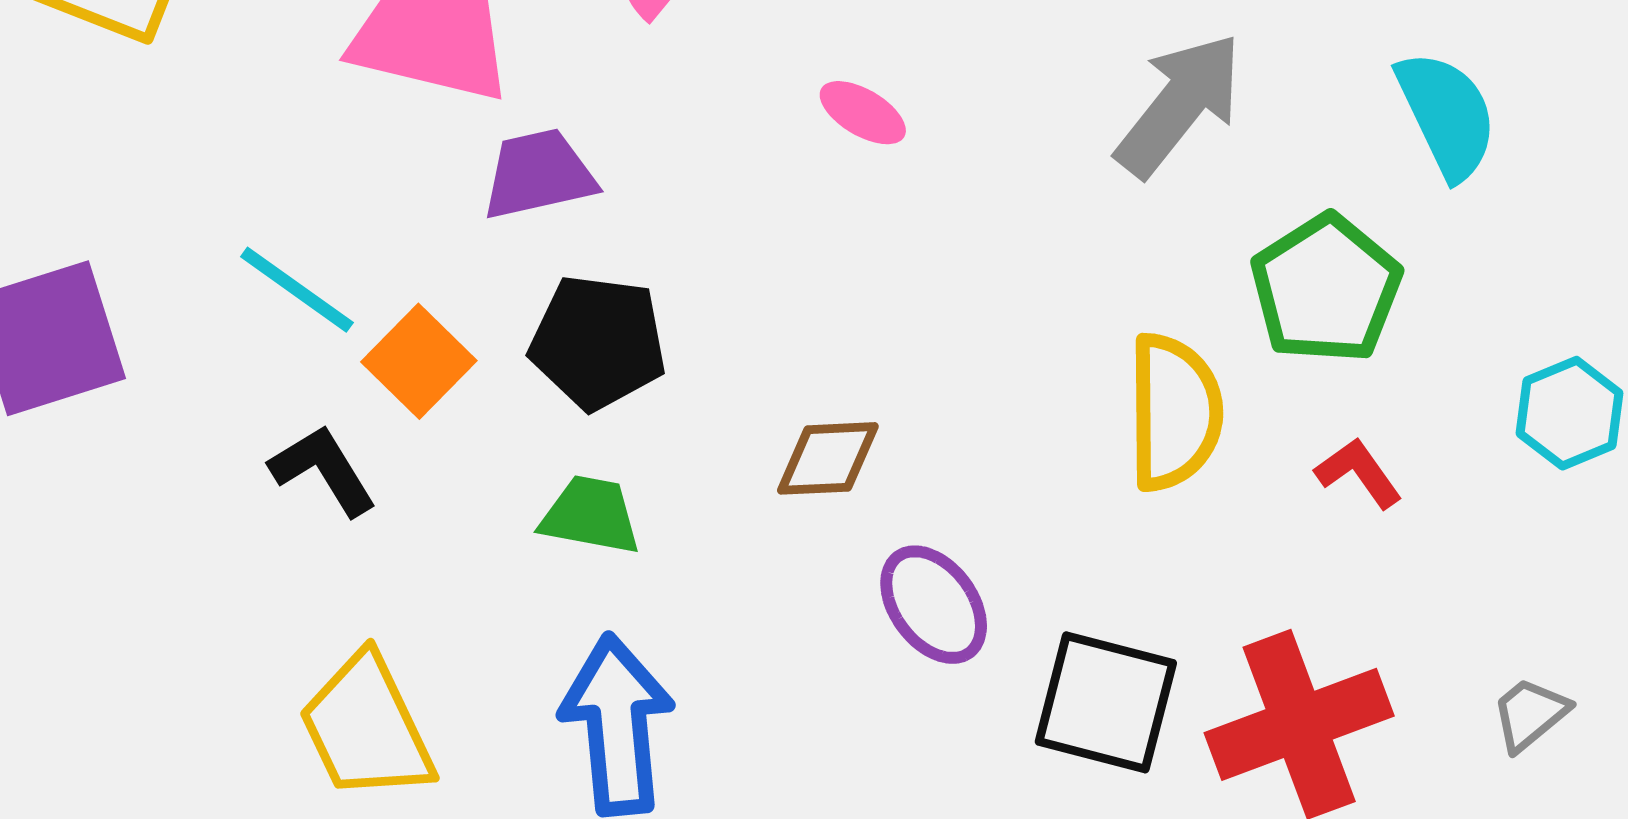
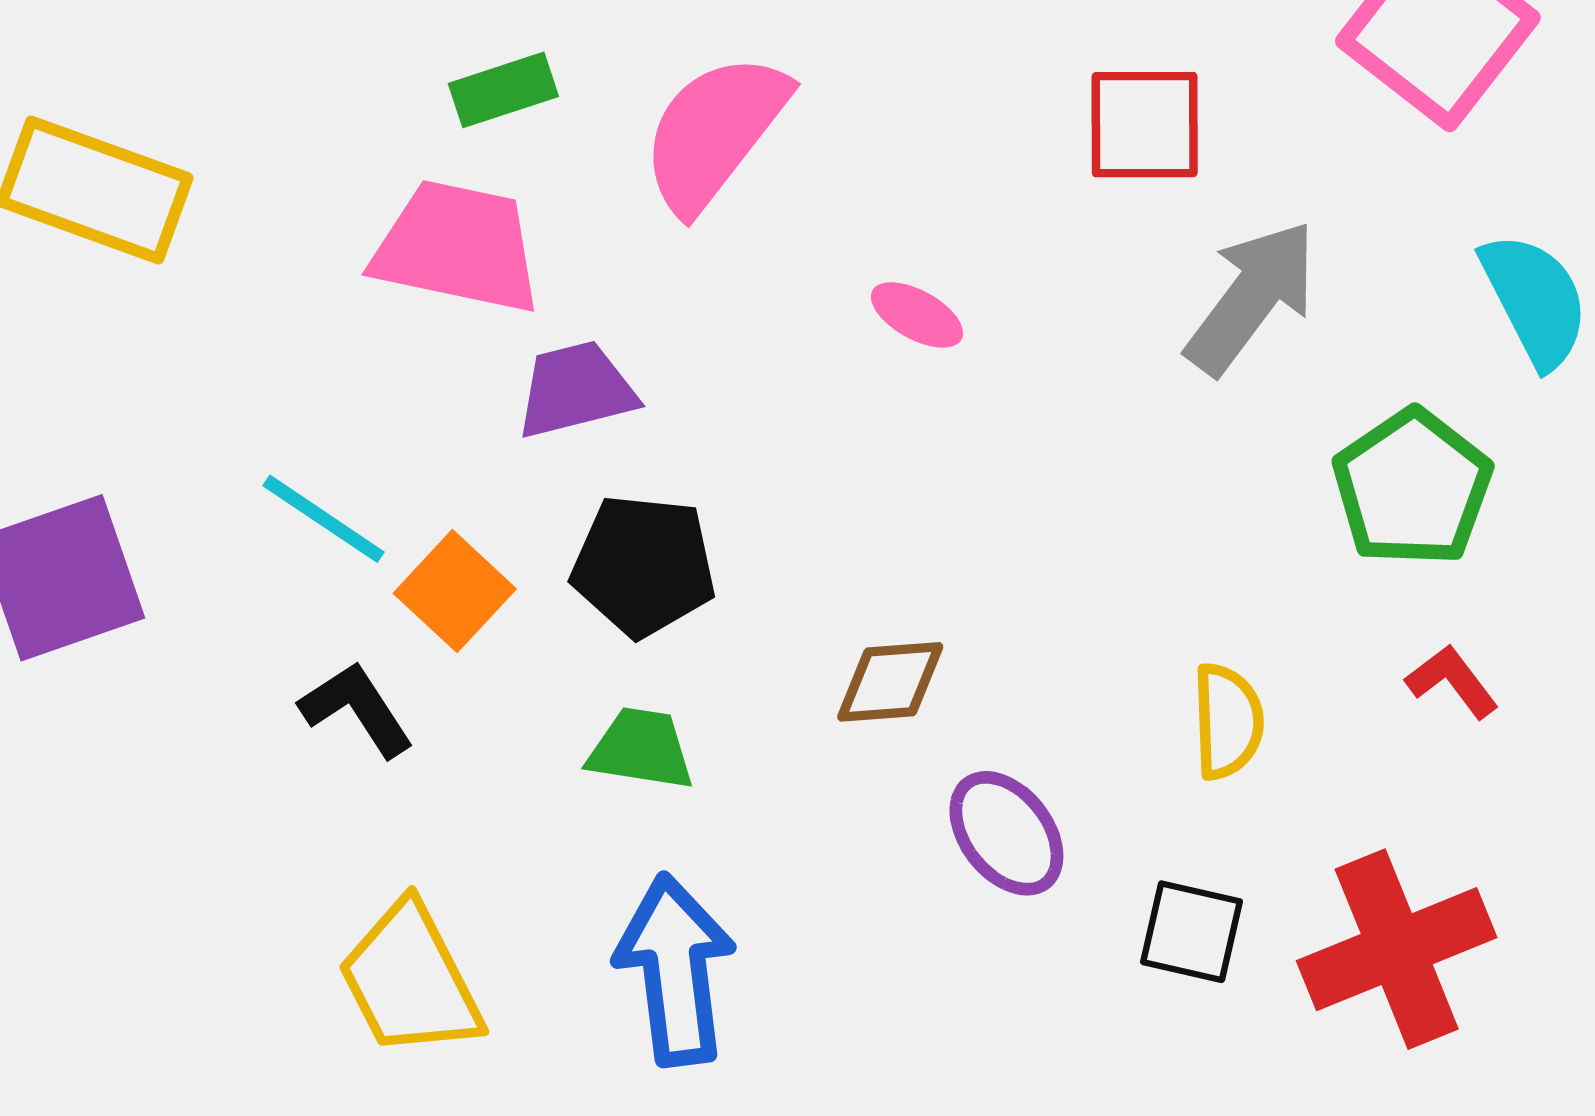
yellow semicircle: (1174, 412) -> (1228, 721), moved, size x0.7
black square: (1106, 702) -> (1192, 932), size x0.7

